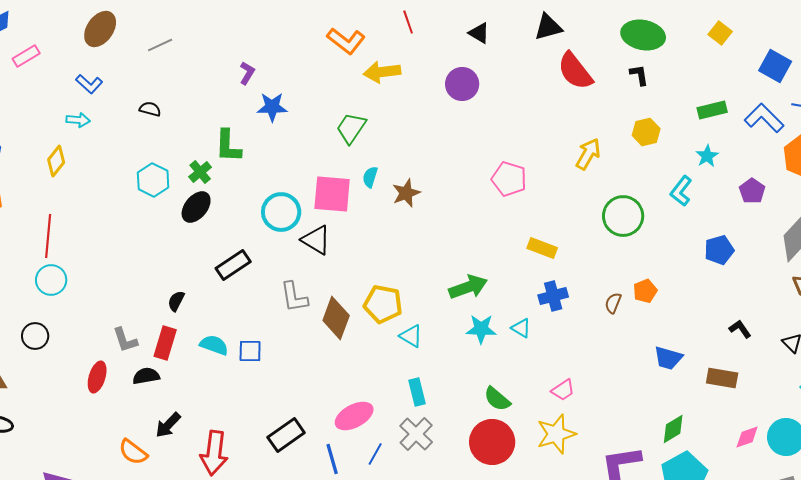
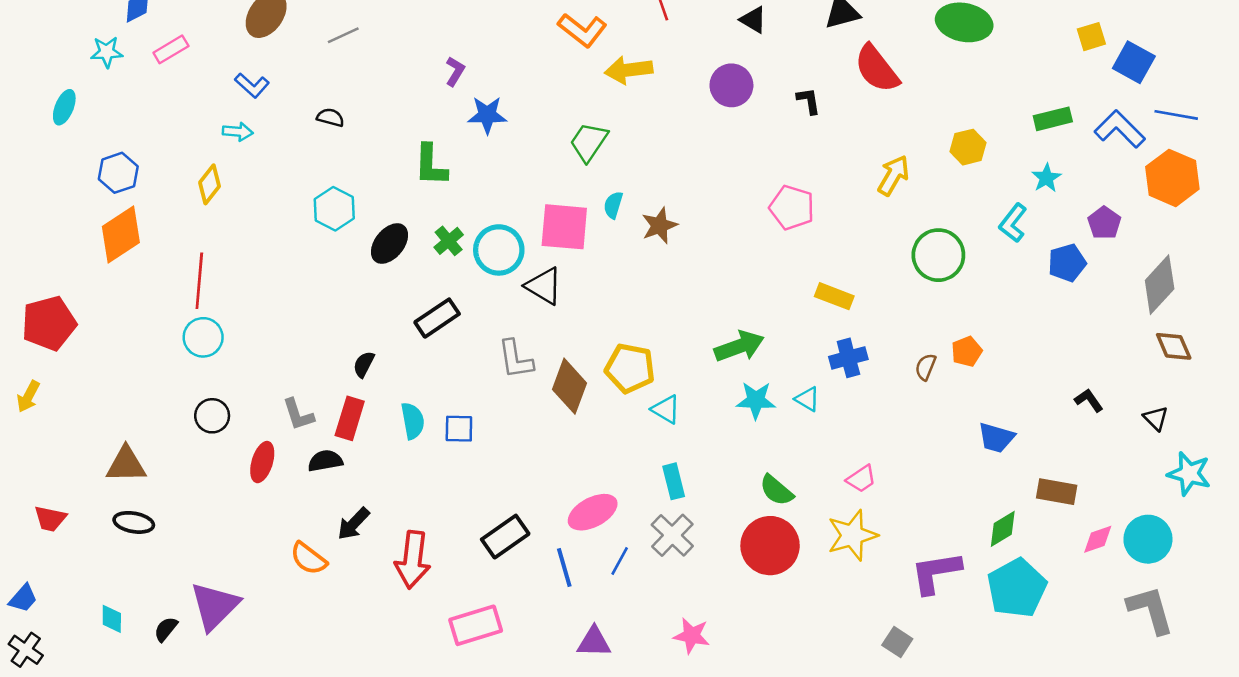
yellow square: (720, 33) -> (1091, 37), moved, turned 35
black L-shape: (639, 75) -> (809, 101), moved
green cross: (200, 172) -> (449, 241), moved
blue pentagon: (719, 250) -> (1067, 263), moved
black circle: (35, 336) -> (212, 416), moved
cyan semicircle: (214, 345) -> (413, 421), turned 60
brown rectangle: (722, 378) -> (1057, 492), moved

